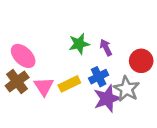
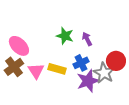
green star: (79, 44) -> (65, 36), turned 30
red circle: (141, 61) -> (116, 61), moved
yellow rectangle: (69, 84) -> (57, 69), turned 42

